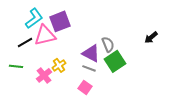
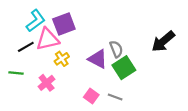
black arrow: (151, 37) -> (163, 41), size x1.6
yellow cross: (59, 65) -> (62, 59), moved
gray line: (89, 68) -> (115, 97), moved

